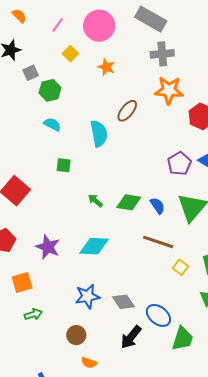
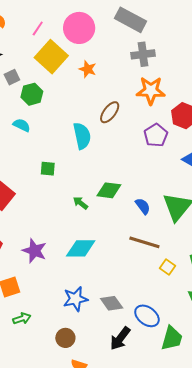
yellow square: (70, 54) -> (51, 57), size x2.0
cyan semicircle: (52, 124) -> (22, 125), moved
purple pentagon: (179, 164) -> (156, 135), moved
green diamond: (129, 202) -> (109, 190), moved

